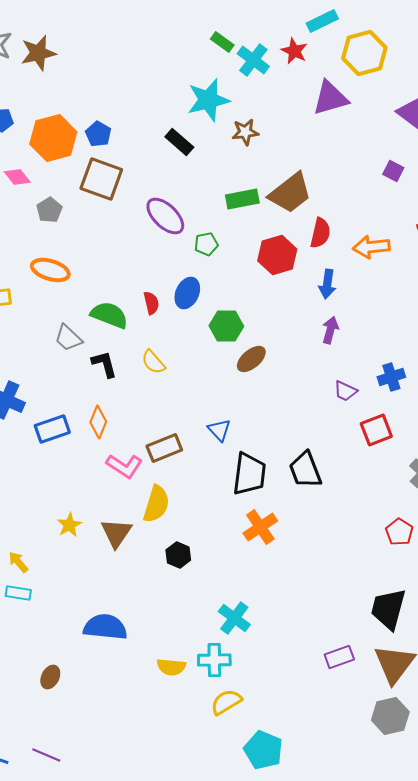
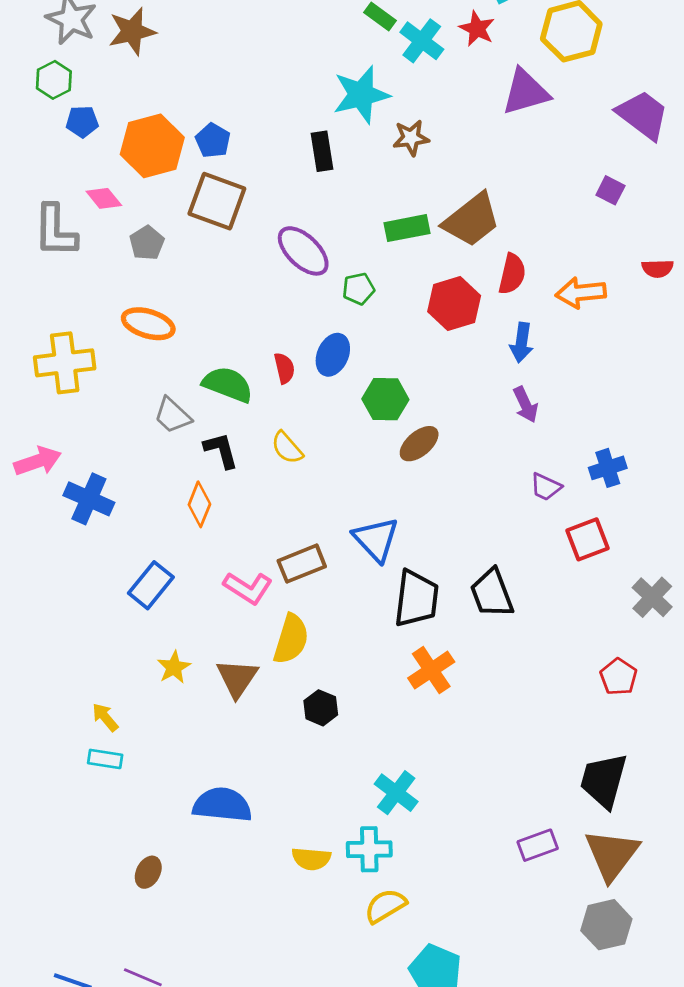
black rectangle: (179, 142) -> (322, 151), turned 40
purple arrow: (330, 330) -> (526, 405), turned 140
orange diamond: (98, 422) -> (199, 504), moved
blue rectangle: (52, 429) -> (151, 585), moved, turned -32
blue triangle: (219, 430) -> (376, 539), size x1.5

